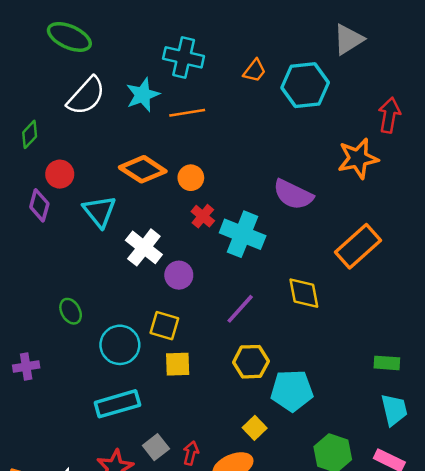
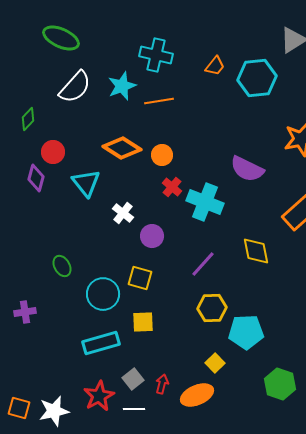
white cross: (144, 247) -> (123, 213), size x0.7
yellow square: (178, 364) -> (143, 322), moved

